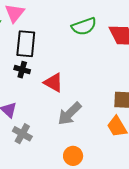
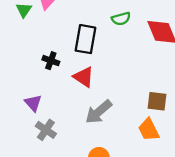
green semicircle: (84, 26) -> (121, 19), size x0.7
black rectangle: (26, 44) -> (85, 39), moved

